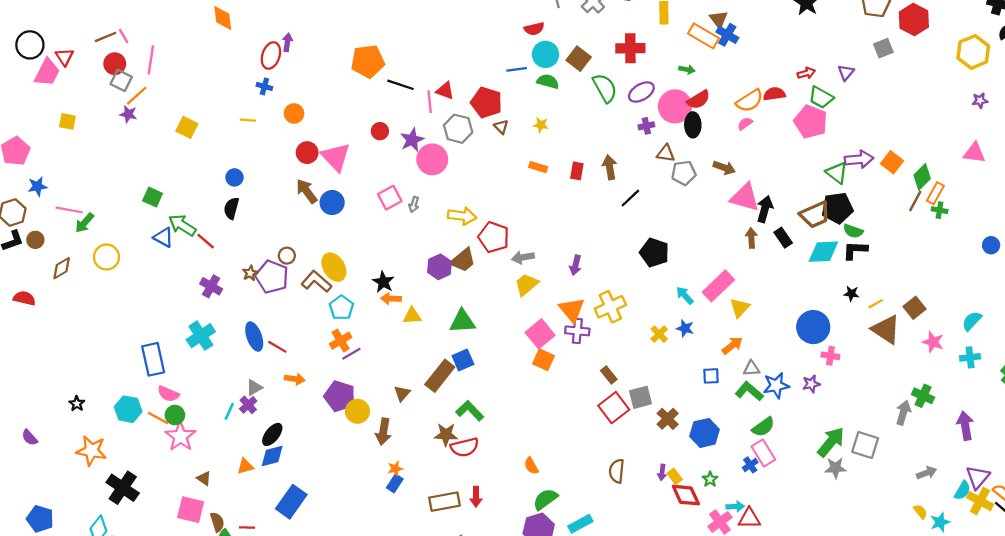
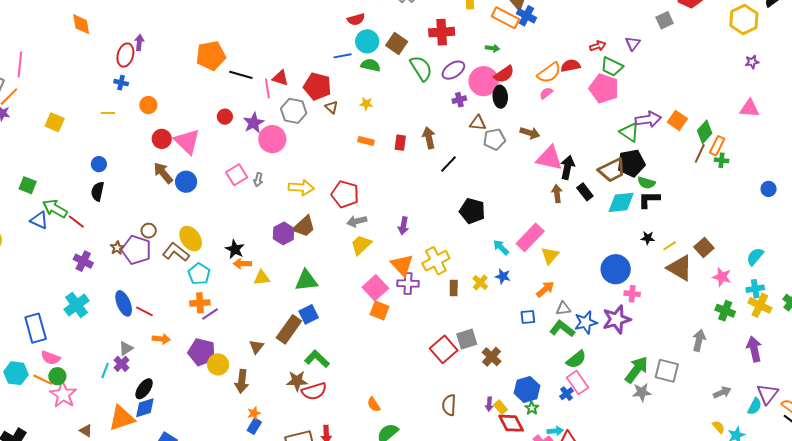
red pentagon: (494, 237) -> (345, 194), moved
orange cross: (341, 341) -> (200, 303), turned 30
brown rectangle: (609, 375) -> (454, 288), moved, turned 42
purple star: (811, 384) -> (617, 319), size x1.8
green cross: (923, 396) -> (725, 311), moved
blue hexagon: (705, 433) -> (527, 389), moved
orange triangle: (245, 466) -> (122, 418), size x1.8
yellow cross: (980, 501) -> (760, 305), moved

